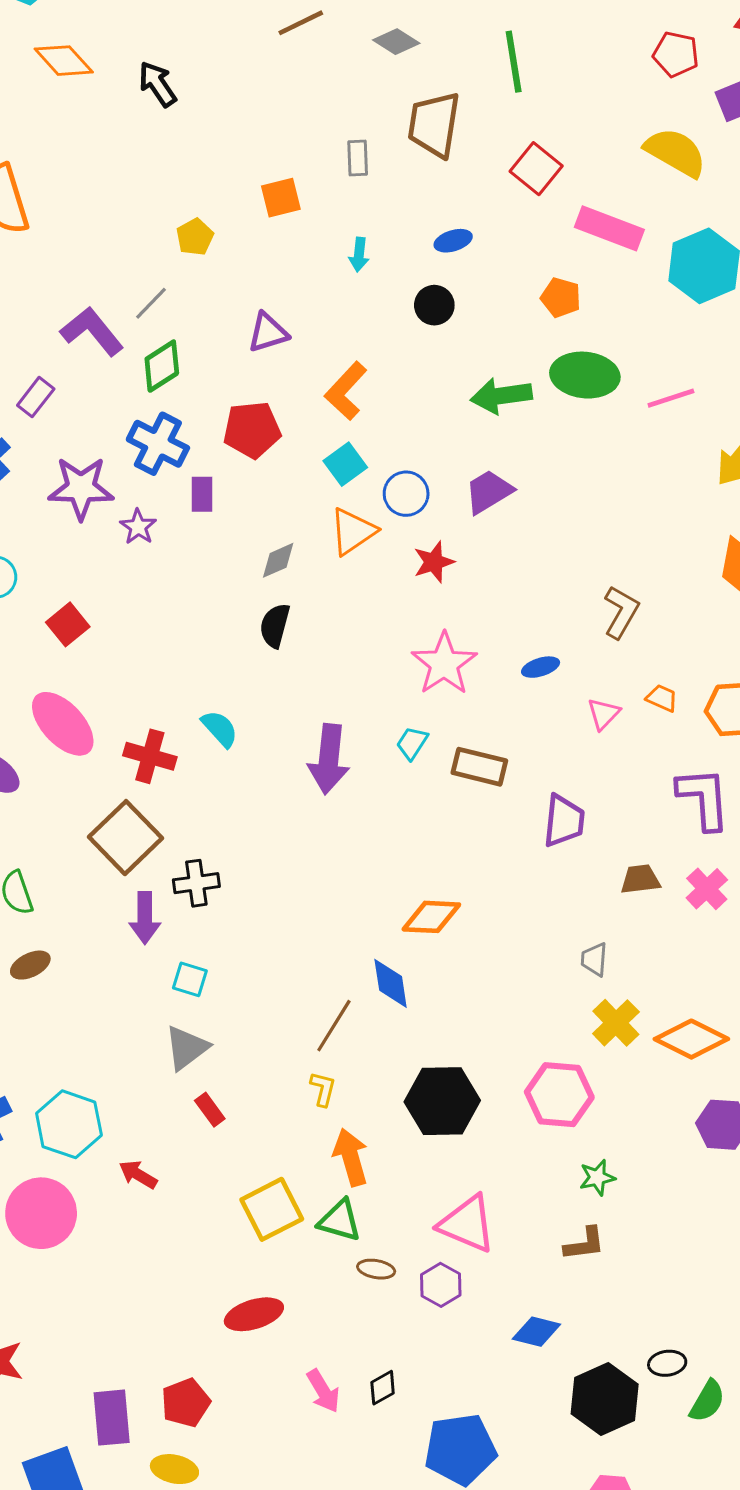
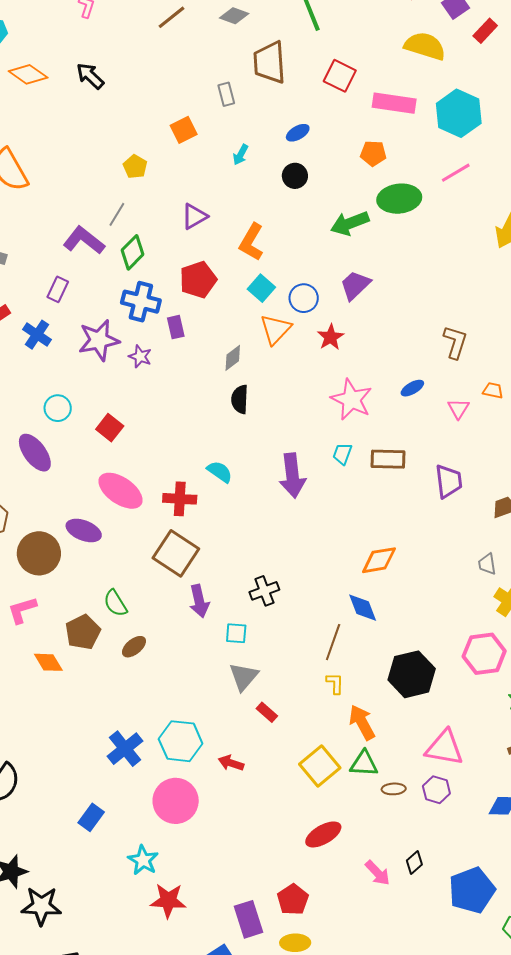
cyan arrow: (359, 255) -> (241, 155), turned 35
pink line: (671, 398) -> (456, 173), moved
black cross: (196, 883) -> (264, 591), moved

